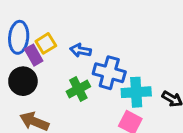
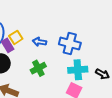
blue cross: (109, 73) -> (70, 43), moved

